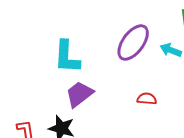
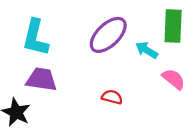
purple trapezoid: (79, 94) -> (42, 79), turned 36

